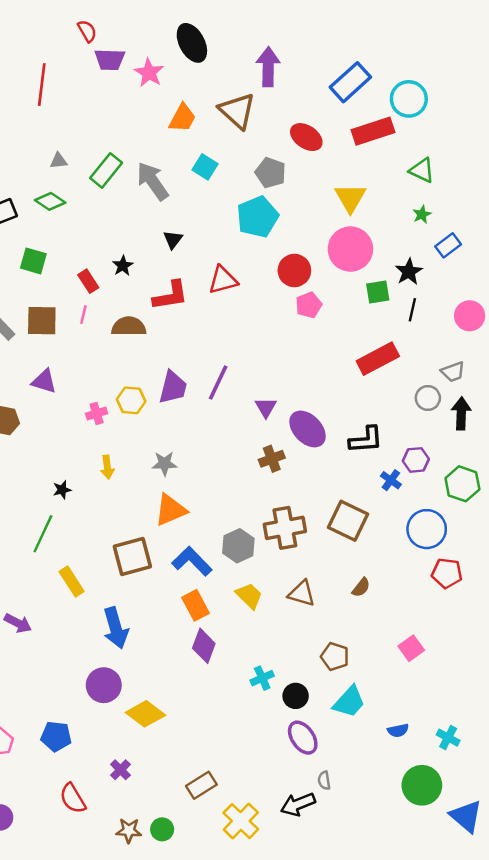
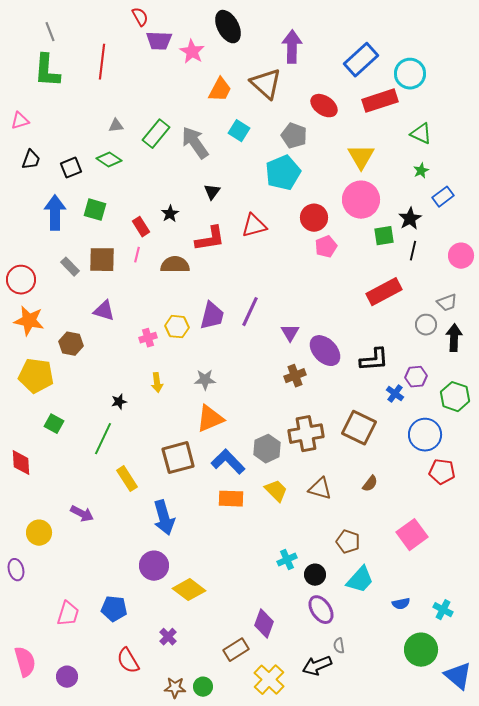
orange rectangle: (195, 605) -> (231, 499), turned -60
purple diamond: (204, 646) -> (264, 624), moved
pink square: (411, 648) -> (412, 535), size x1.4

